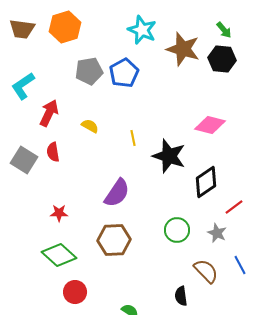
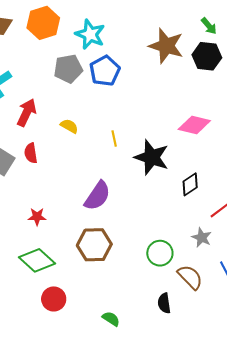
cyan star: (142, 30) -> (90, 34), moved
black diamond: (206, 182) -> (190, 184), size x0.7
green circle: (177, 230) -> (160, 253), moved

